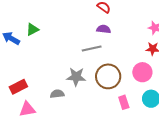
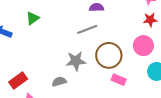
green triangle: (32, 29) -> (33, 18), moved
pink rectangle: (124, 102) -> (119, 80), moved, turned -40

